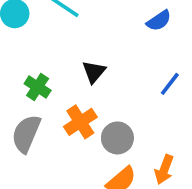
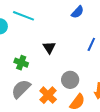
orange cross: (80, 122) -> (48, 95), moved
gray semicircle: (26, 134) -> (21, 89), turned 35

